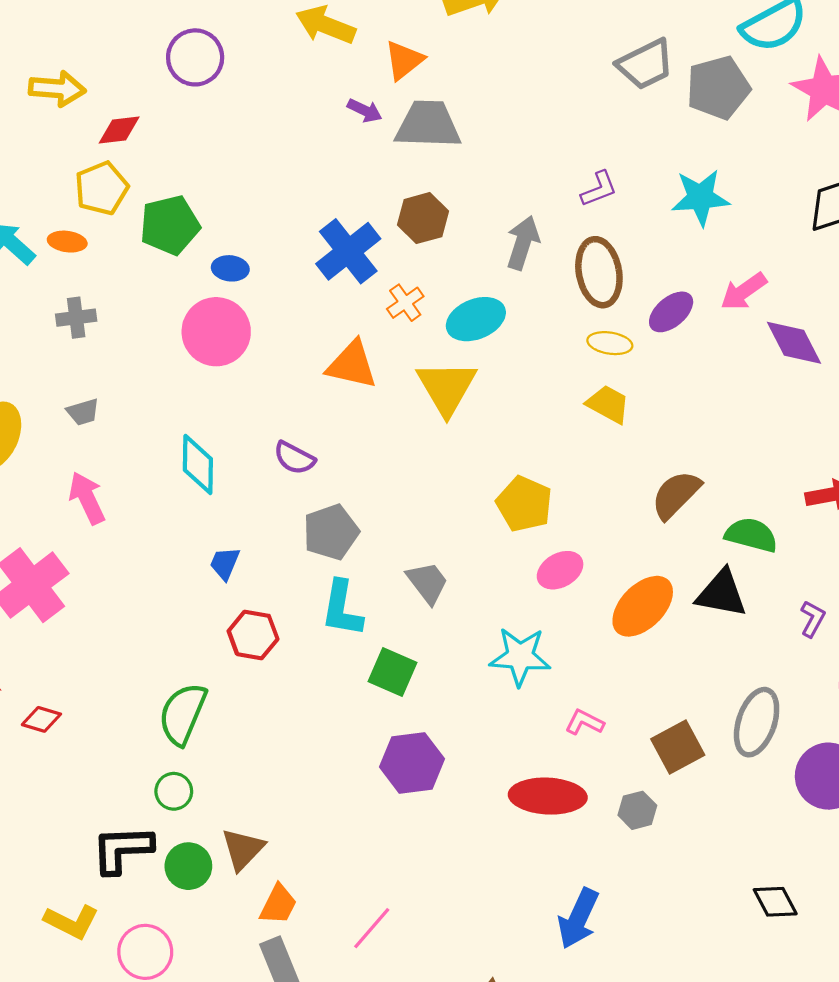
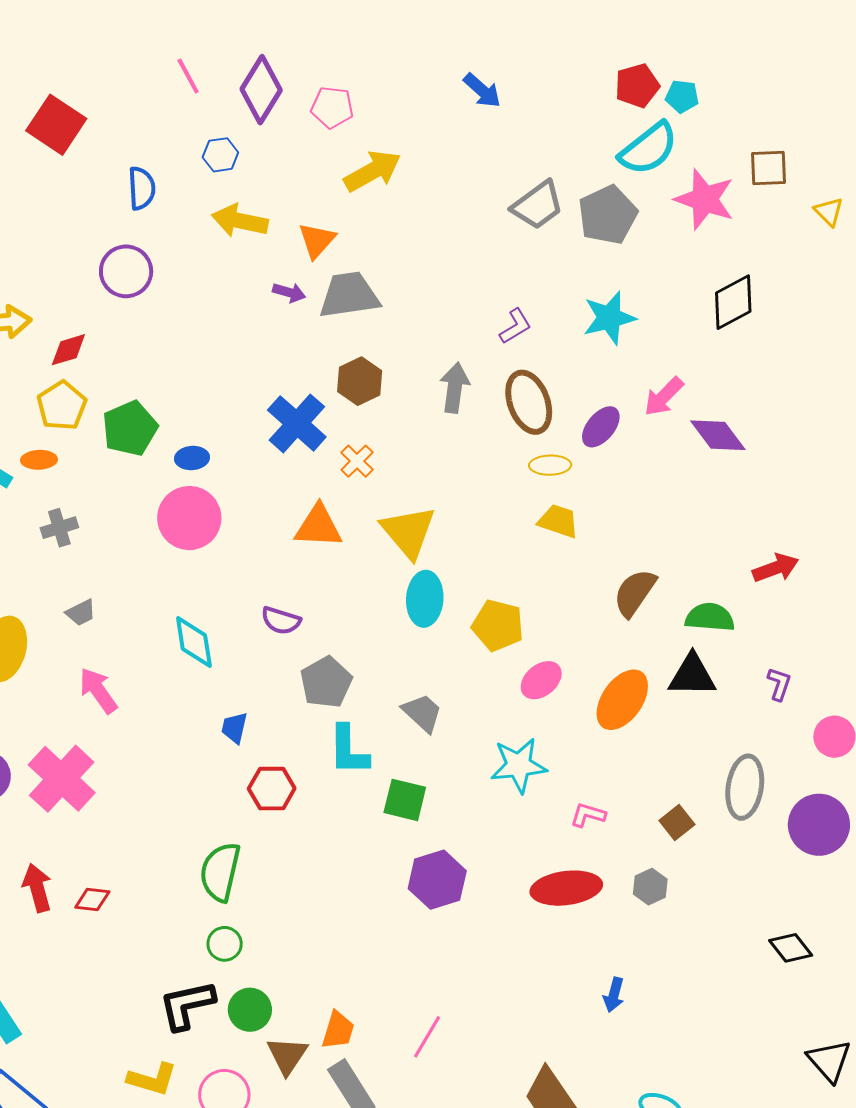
cyan ellipse: (476, 319) -> (425, 599), moved, turned -54
brown square: (678, 747) -> (677, 822), size x0.7
brown triangle: (243, 849) -> (287, 1056), moved
blue arrow: (578, 919) -> (614, 995), size x0.6

